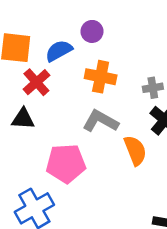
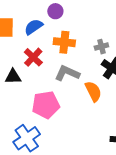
red cross: (36, 82) -> (33, 57), moved

